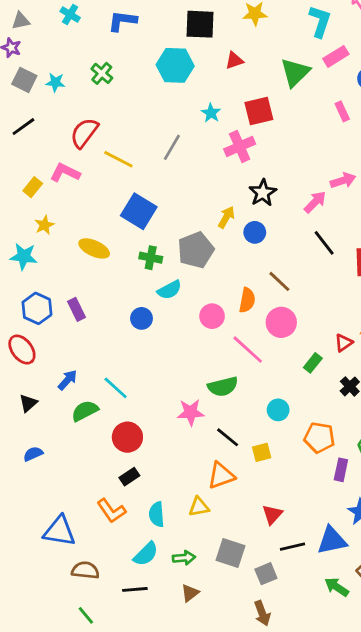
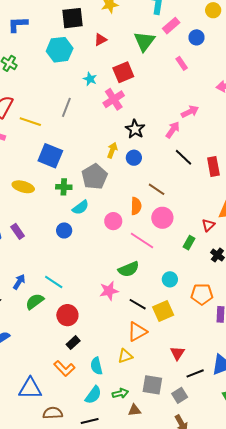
yellow square: (262, 452) -> (163, 311), size x1.5
brown triangle: (190, 593) -> (134, 410), moved, turned 40

